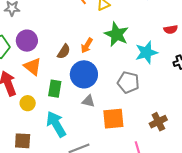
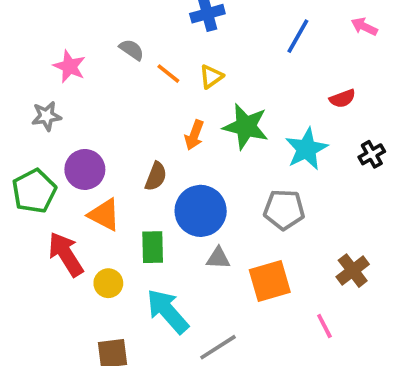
orange arrow: (87, 46) -> (194, 135), moved

